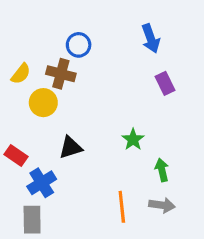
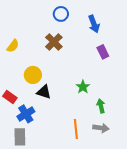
blue circle: (79, 45) -> (61, 14), moved
brown cross: (61, 74) -> (54, 42), moved, turned 30
yellow circle: (43, 103) -> (33, 75), moved
black triangle: (71, 147) -> (44, 92), turned 35

